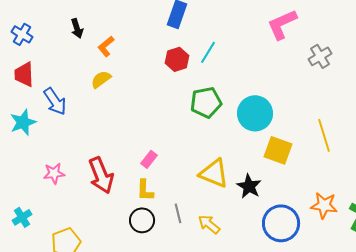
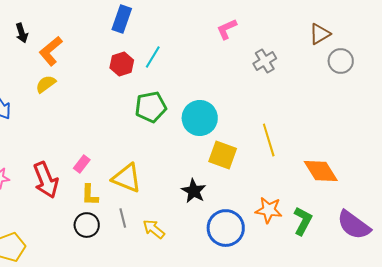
pink L-shape: (282, 24) -> (227, 29), size x0.7
orange L-shape: (106, 46) -> (51, 51), size x1.4
pink rectangle: (149, 159) -> (82, 164), moved
yellow triangle: (214, 173) -> (127, 178), moved

